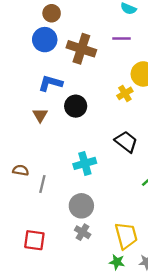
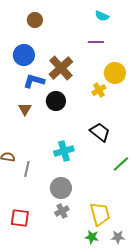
blue circle: (45, 40) -> (24, 55), moved
brown cross: (81, 49) -> (61, 68), moved, turned 30
gray cross: (83, 232) -> (62, 211), turned 32

